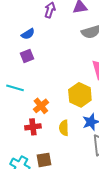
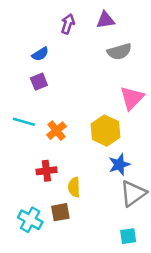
orange cross: (41, 106) -> (57, 131), moved
yellow semicircle: (64, 128) -> (74, 187), moved

